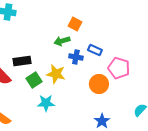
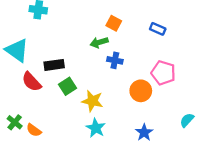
blue rectangle: (95, 50) -> (158, 29), moved
yellow star: (56, 74) -> (92, 101), moved
cyan star: (46, 103) -> (96, 128), moved, turned 30

